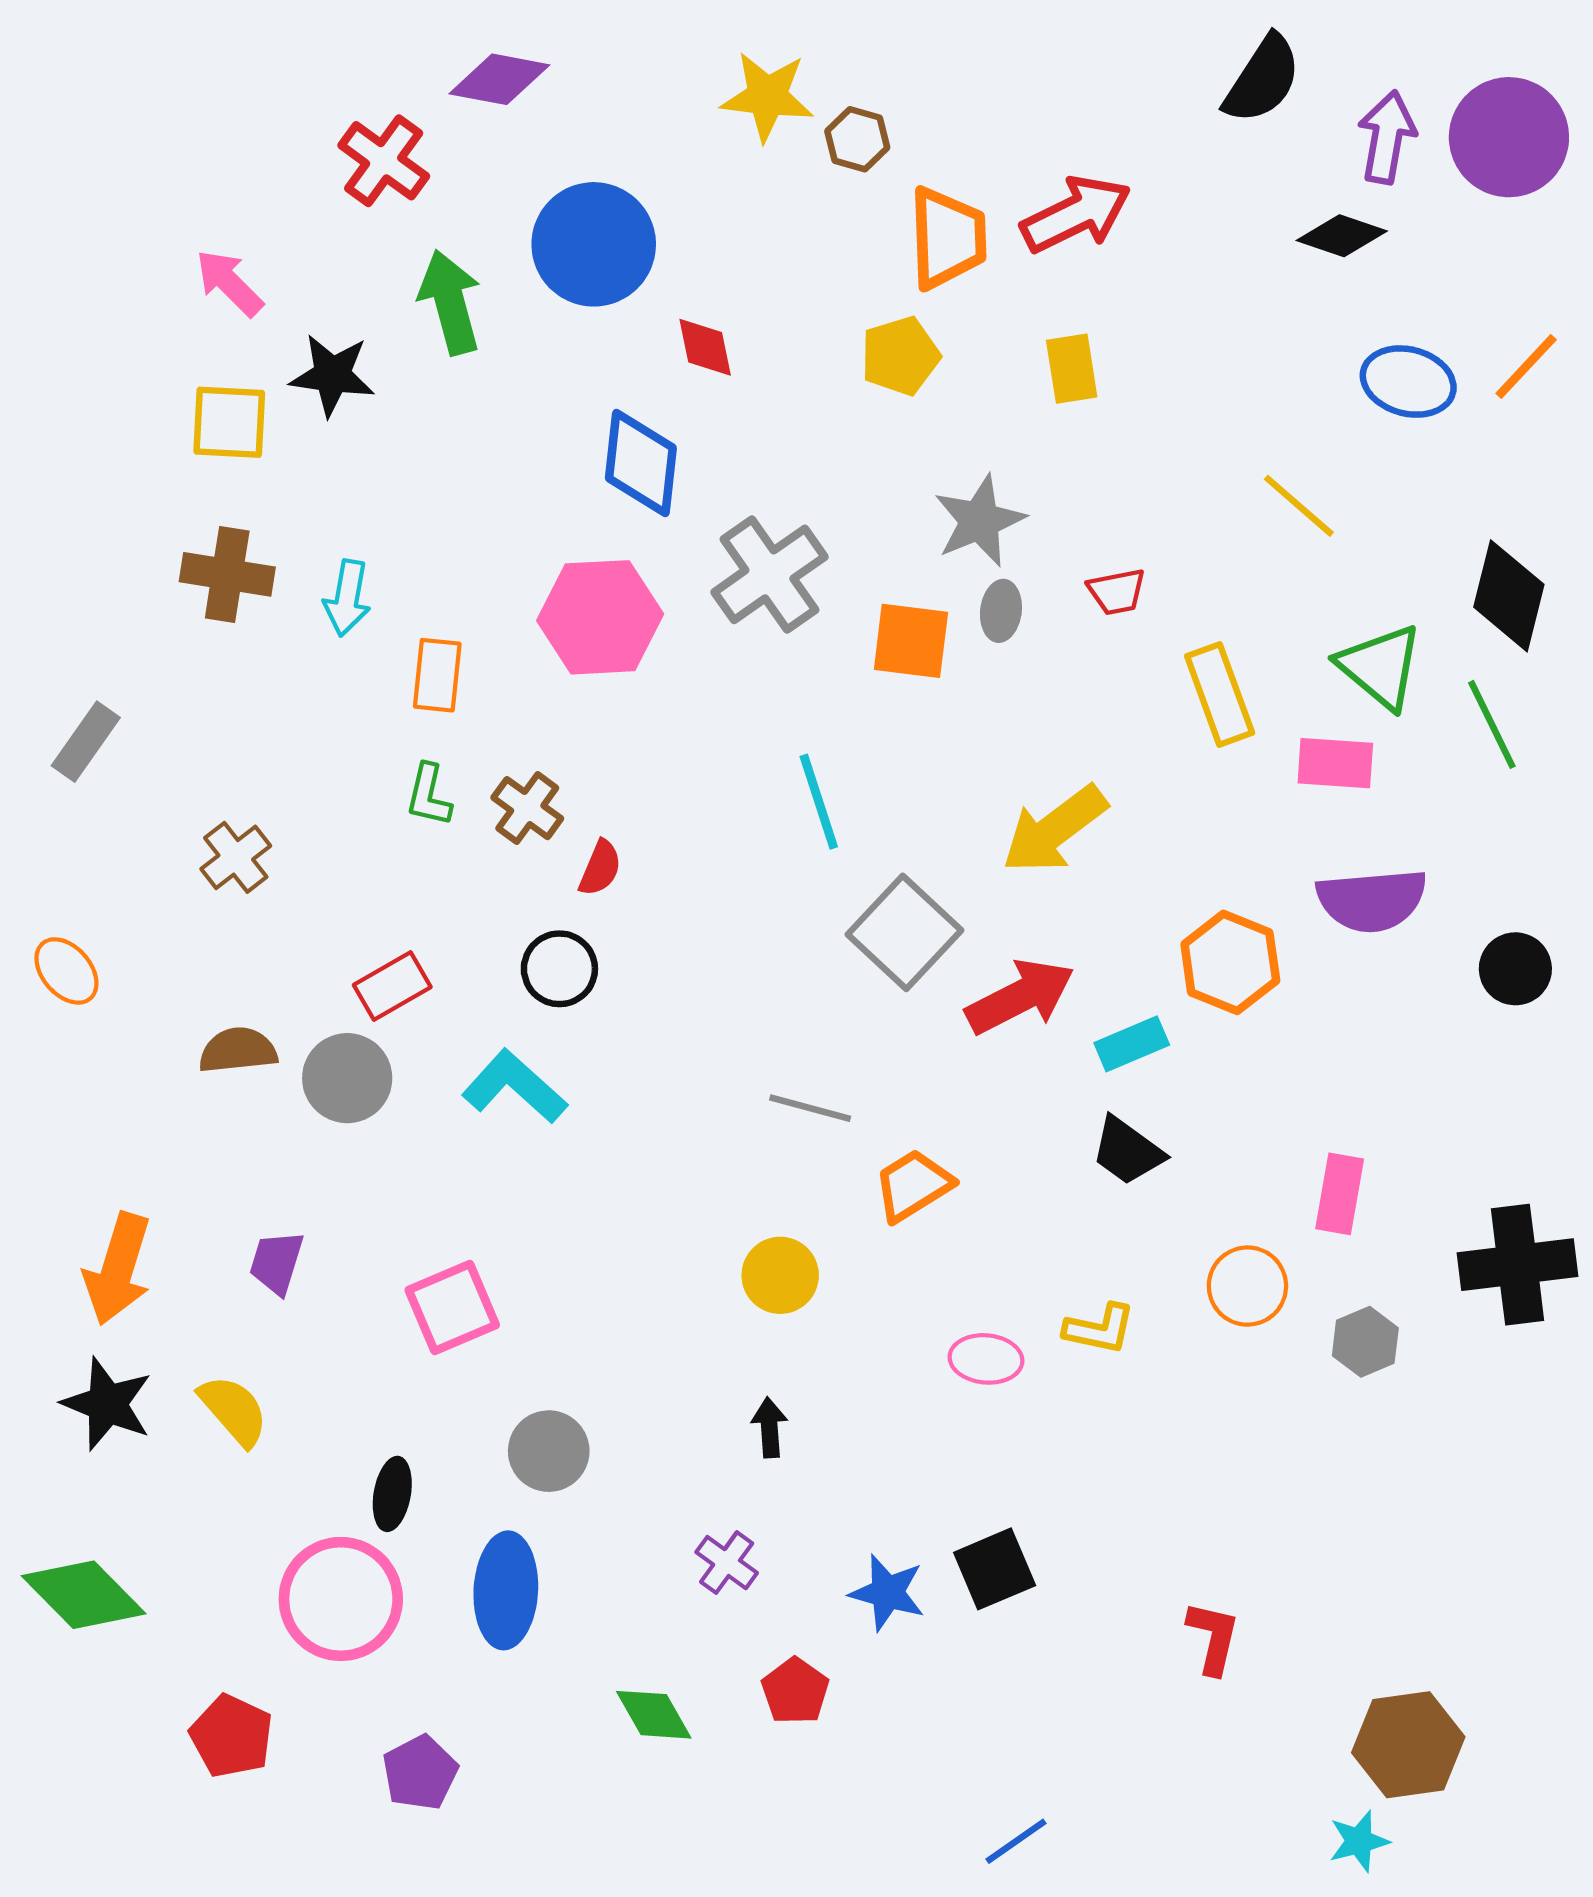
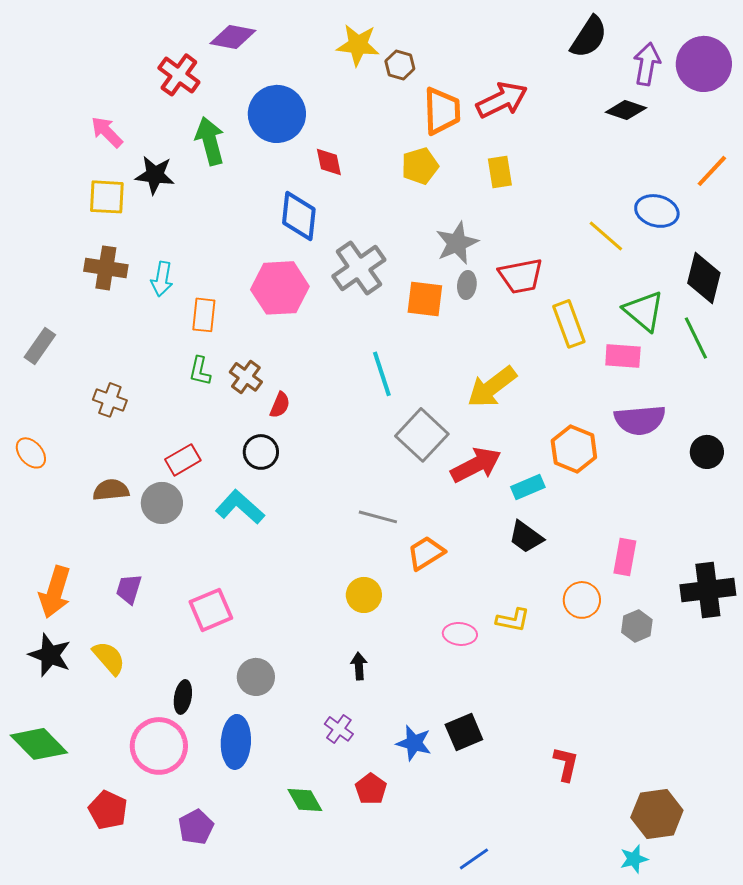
blue ellipse: (1408, 382) -> (657, 211), moved
red trapezoid: (1117, 592) -> (521, 276), size x1.6
brown cross: (236, 857) -> (110, 400), turned -32

